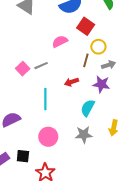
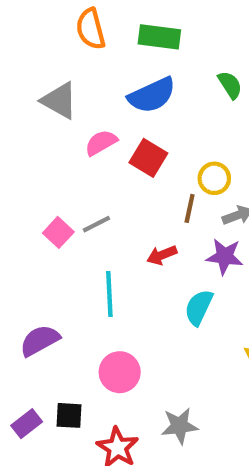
red square: (86, 26) -> (148, 158), moved
pink semicircle: (60, 41) -> (101, 143), moved
gray star: (84, 135) -> (180, 426), moved

